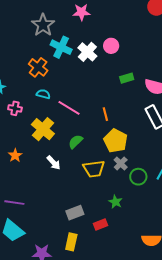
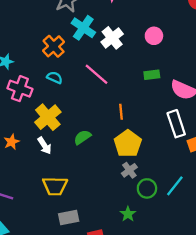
pink circle: (111, 46) -> (154, 36), moved
pink cross: (15, 108) -> (20, 89), size x1.5
pink line: (69, 108) -> (97, 74), moved
white arrow: (54, 163) -> (45, 146), moved
yellow trapezoid: (94, 169) -> (55, 186), moved
green star: (115, 202) -> (128, 214), moved

